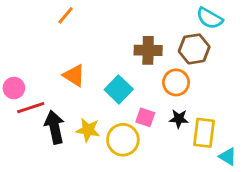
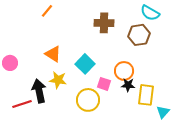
brown cross: (148, 50) -> (104, 23), moved
orange circle: (176, 82) -> (124, 71), moved
red line: (31, 108) -> (22, 104), moved
yellow star: (88, 130) -> (58, 80), moved
cyan triangle: (228, 157) -> (163, 112), turned 40

